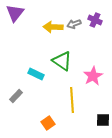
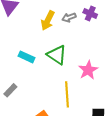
yellow arrow: (53, 27) -> (48, 21), turned -66
cyan rectangle: (36, 74) -> (26, 57), moved

